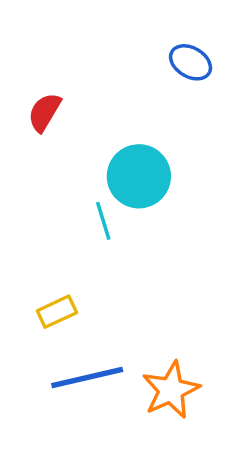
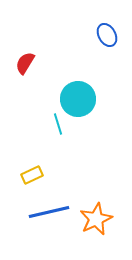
blue ellipse: (191, 62) -> (107, 35), turned 30

